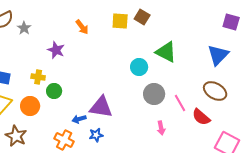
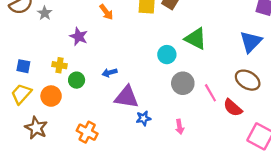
blue arrow: (79, 119) -> (109, 73), moved
pink arrow: (161, 128) -> (180, 127), moved
blue star: (96, 135) -> (143, 118), moved

